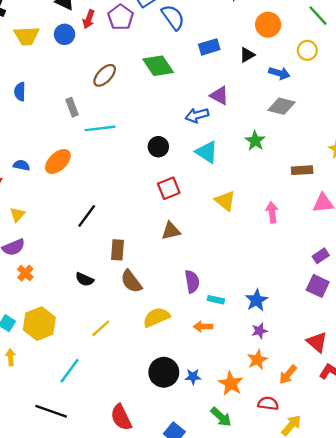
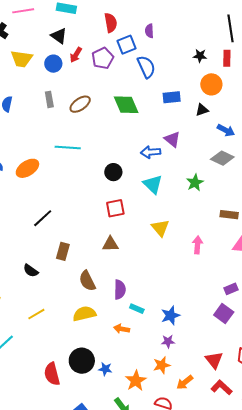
orange circle: (268, 25) -> (211, 84), moved
gray rectangle: (72, 107) -> (49, 99), moved
brown semicircle: (131, 281) -> (87, 281), moved
red semicircle: (121, 417) -> (52, 374), moved

